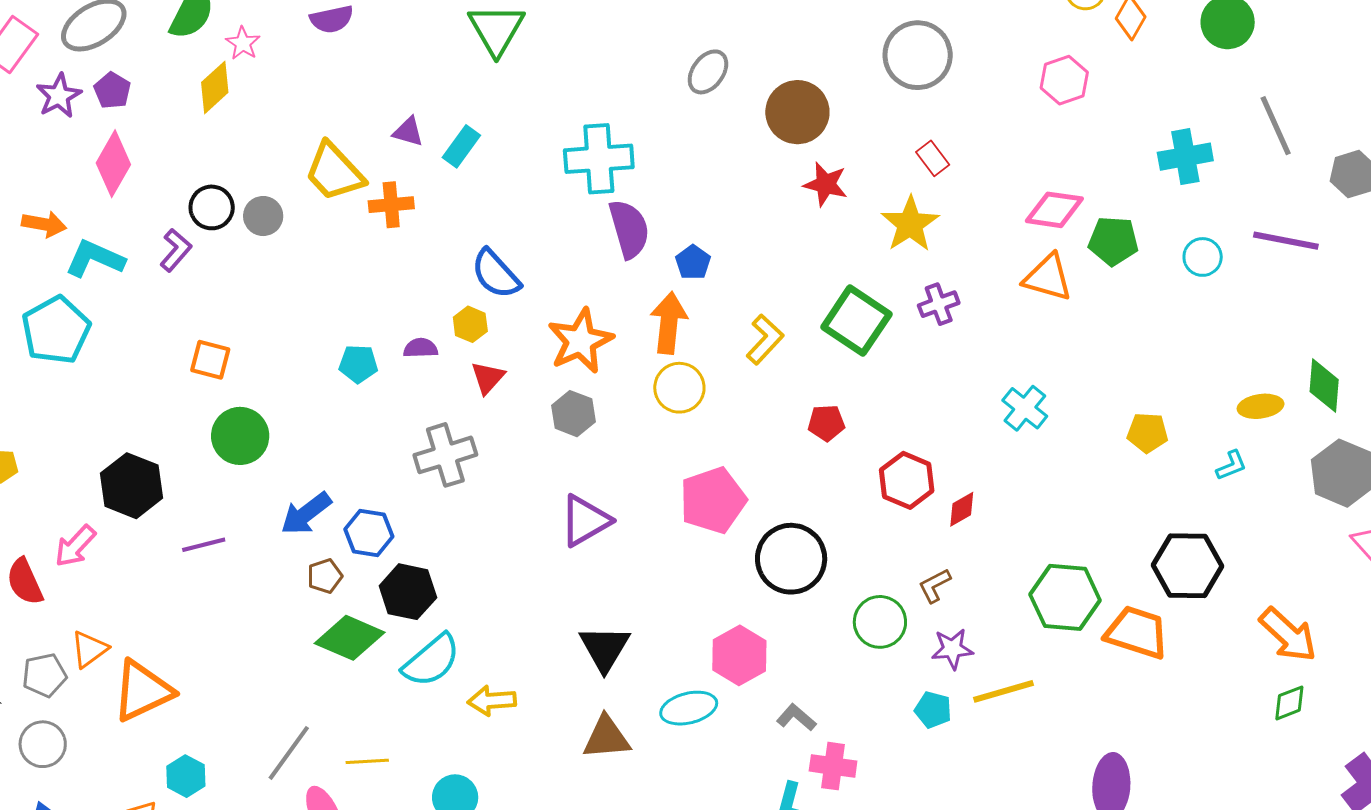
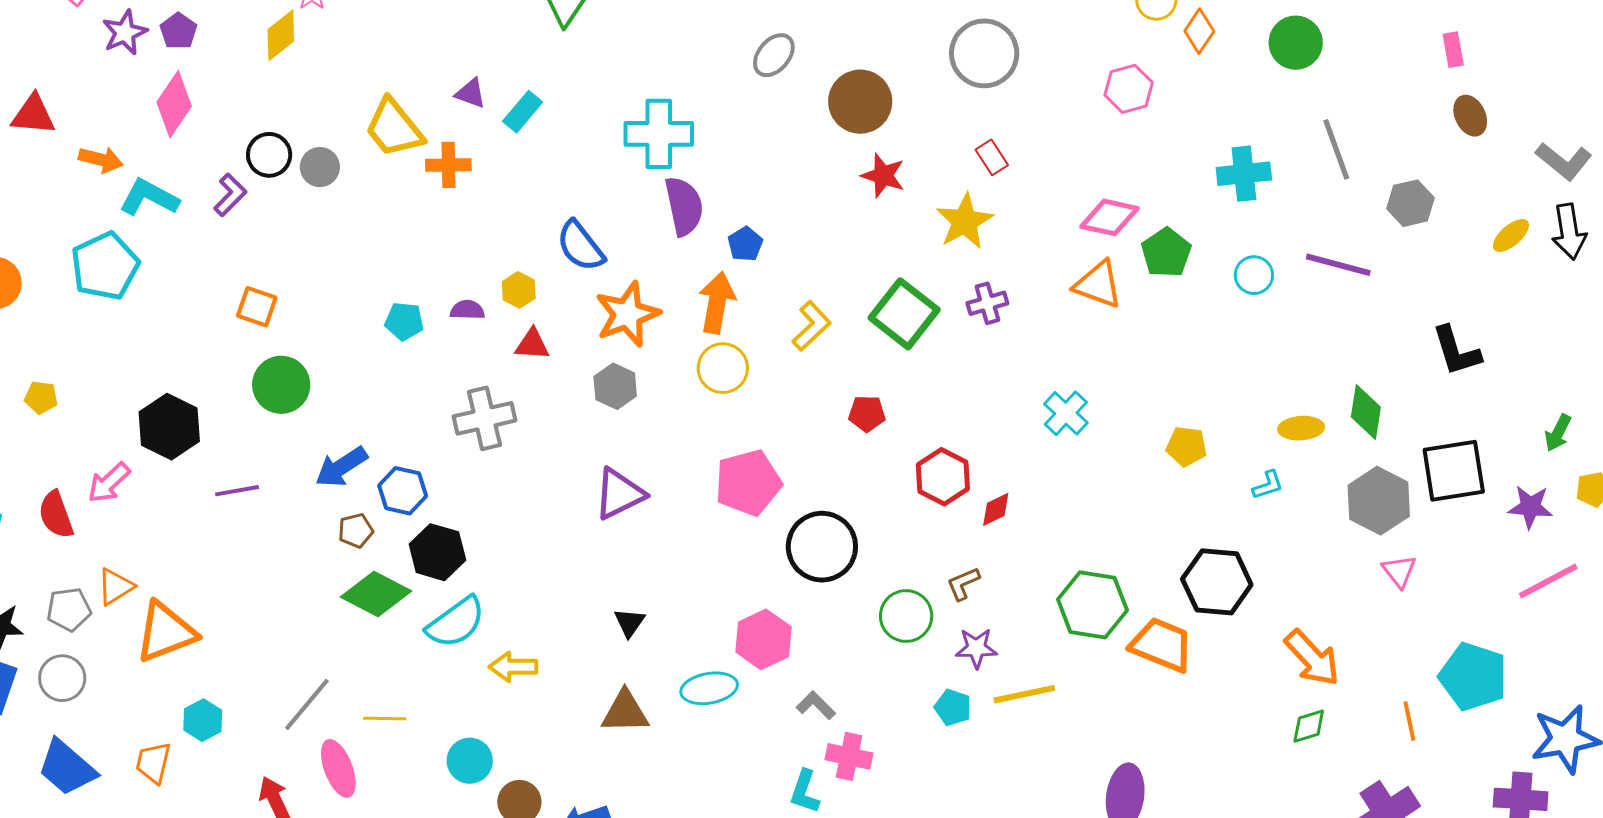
green pentagon: (1113, 241) -> (1166, 253), turned 30
blue semicircle: (496, 274) -> (580, 246), moved
red triangle: (488, 378) -> (532, 344), turned 48
black triangle: (605, 648) -> (629, 623), size x0.6

